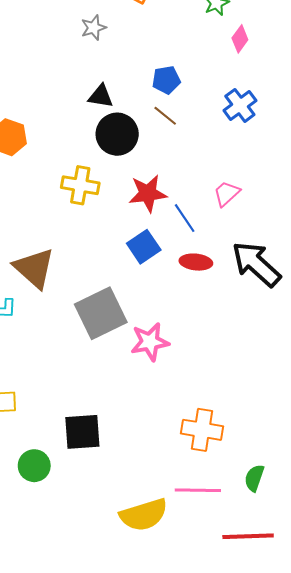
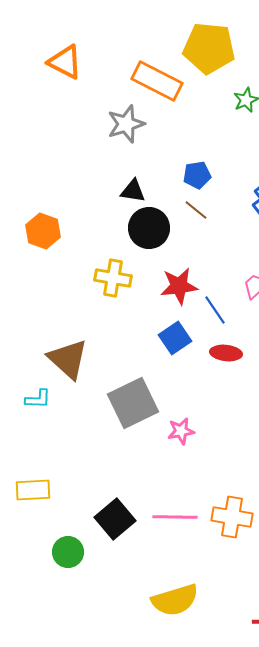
gray star: (94, 28) -> (126, 124), size x1.5
pink star: (150, 342) -> (181, 431), size x0.7
black square: (82, 432) -> (115, 519), turned -36
pink line: (198, 490) -> (175, 517), moved

